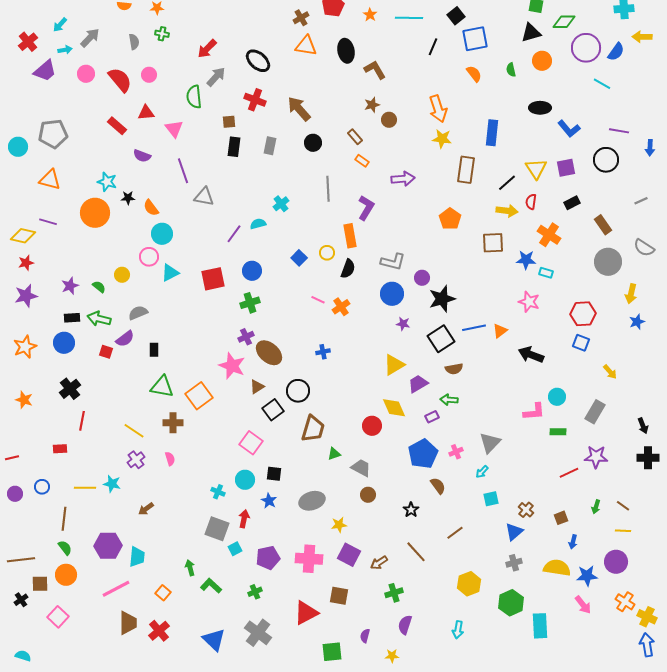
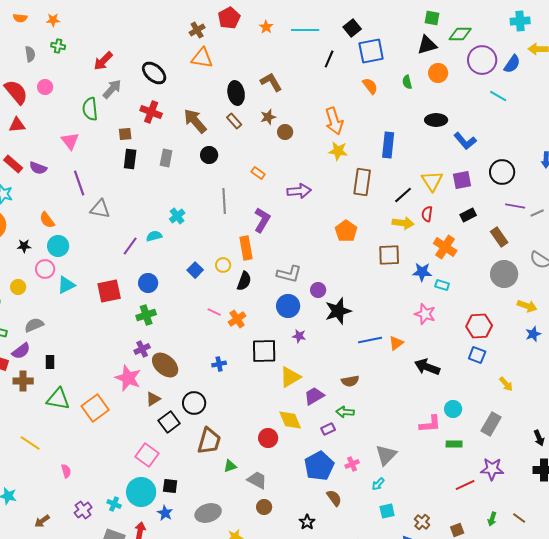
black ellipse: (346, 51) -> (236, 93), moved
red triangle: (146, 113) -> (17, 125), moved
red rectangle: (117, 126) -> (13, 164), moved
purple line: (619, 131) -> (515, 206), moved
brown rectangle: (355, 137) -> (234, 121), moved
black star: (128, 198) -> (24, 246), moved
yellow arrow: (631, 294) -> (527, 306), turned -84
black square: (441, 339) -> (264, 351), moved, turned 32
brown cross: (173, 423) -> (23, 381), moved
purple cross: (136, 460) -> (83, 510), moved
cyan circle: (245, 480) -> (141, 492), size x1.5

